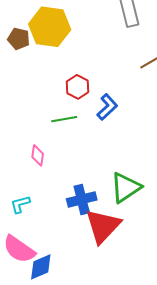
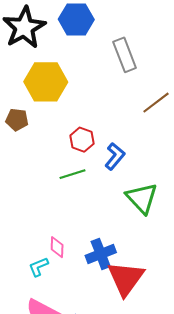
brown pentagon: (19, 39) -> (17, 120), moved
pink diamond: (38, 155) -> (57, 247), moved
green triangle: (126, 188) -> (142, 198), moved, turned -32

